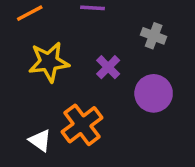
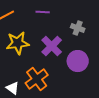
purple cross: (108, 67) -> (52, 46), size x1.5

